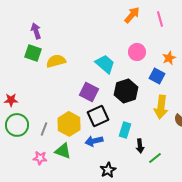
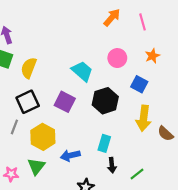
orange star: (169, 58) -> (152, 56), moved
yellow semicircle: (56, 61) -> (29, 68), turned -54
black square: (98, 116) -> (28, 102), moved
gray line: (44, 129) -> (14, 127), moved
black arrow: (140, 146) -> (112, 165), moved
green triangle: (63, 151) -> (36, 166), turned 48

